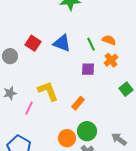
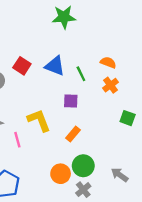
green line: (91, 44) -> (81, 74), moved
purple square: (88, 69) -> (71, 101), moved
green square: (126, 89) -> (128, 118), turned -32
pink line: (29, 108) -> (17, 140), turned -40

